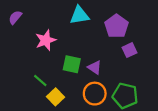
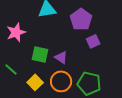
yellow square: (55, 97) -> (35, 82), moved

